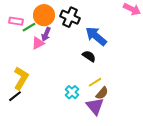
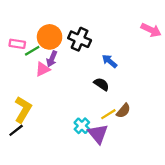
blue arrow: (96, 36) -> (110, 61), size x0.6
brown semicircle: (102, 93) -> (123, 111), moved
purple triangle: (95, 106) -> (98, 134), moved

